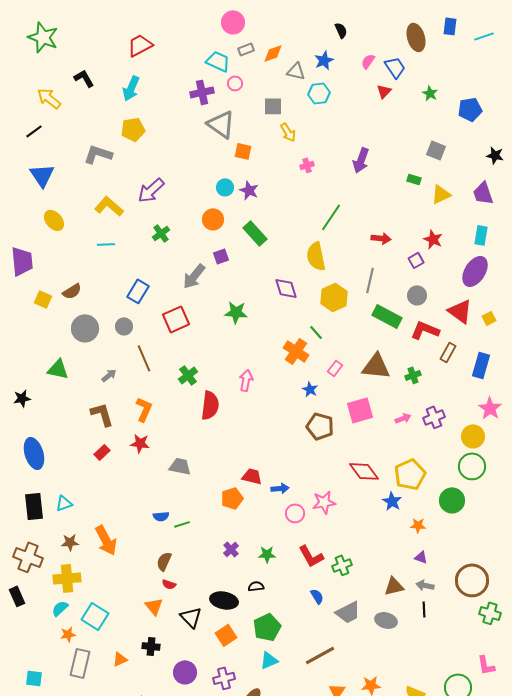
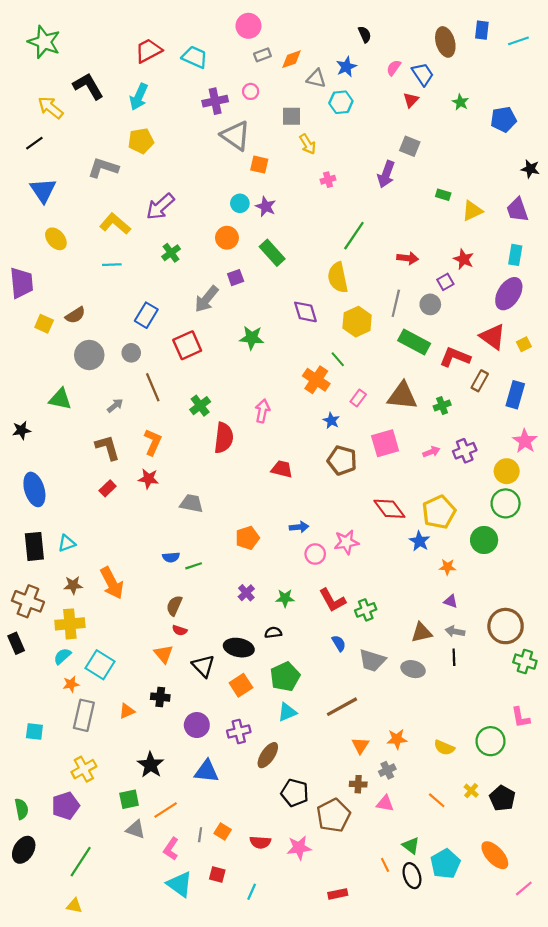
cyan trapezoid: (218, 61) -> (195, 57), moved
black L-shape: (84, 78) -> (88, 86), size x1.4
gray square: (436, 150) -> (410, 146), moved
gray circle: (417, 295) -> (430, 304), moved
red trapezoid: (252, 476) -> (282, 469), moved
gray trapezoid: (348, 612) -> (372, 660), turned 44

